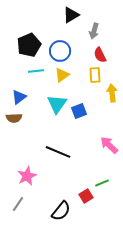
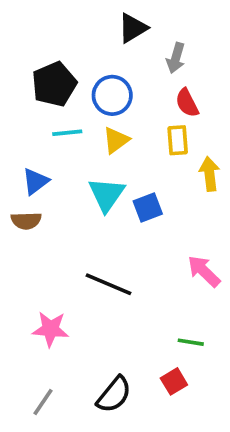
pink star: (27, 176) -> (50, 329), turned 30
green line: (102, 183) -> (191, 342), turned 32
red square: (86, 196) -> (174, 381), moved
gray line: (18, 204) -> (43, 402), moved

